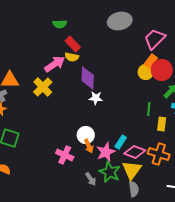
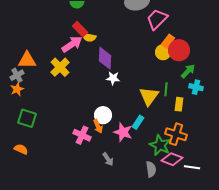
pink trapezoid: (155, 39) -> (157, 19), moved
red rectangle: (73, 44) -> (80, 29), moved
orange arrow: (89, 146) -> (98, 126), moved
pink star: (106, 152) -> (123, 132), turned -30
pink diamond: (135, 152) -> (172, 159), moved
yellow triangle: (132, 170) -> (149, 96), moved
green star: (110, 172) -> (160, 145), moved

